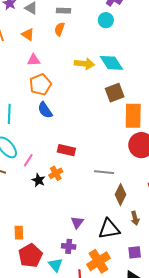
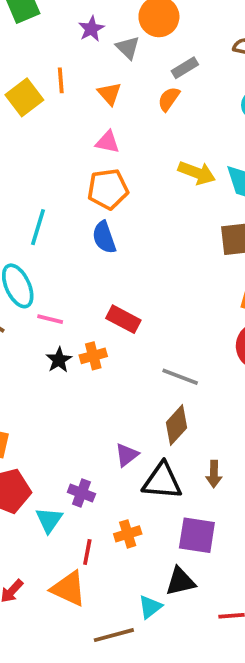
gray rectangle: (64, 11) -> (185, 68), turned -48
pink line: (28, 160) -> (50, 319), turned 56
brown diamond: (120, 195) -> (176, 425), moved
purple triangle: (77, 222) -> (127, 455), moved
purple square: (135, 252) -> (197, 535), size x1.5
orange cross: (98, 261) -> (128, 534), size x0.6

